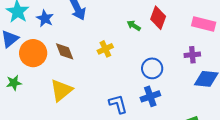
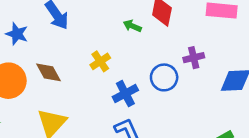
purple cross: (192, 55) -> (194, 58), moved
blue cross: (150, 96) -> (125, 94), moved

